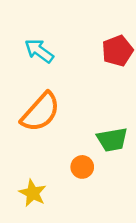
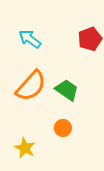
green trapezoid: (112, 140) -> (67, 90), moved, turned -135

